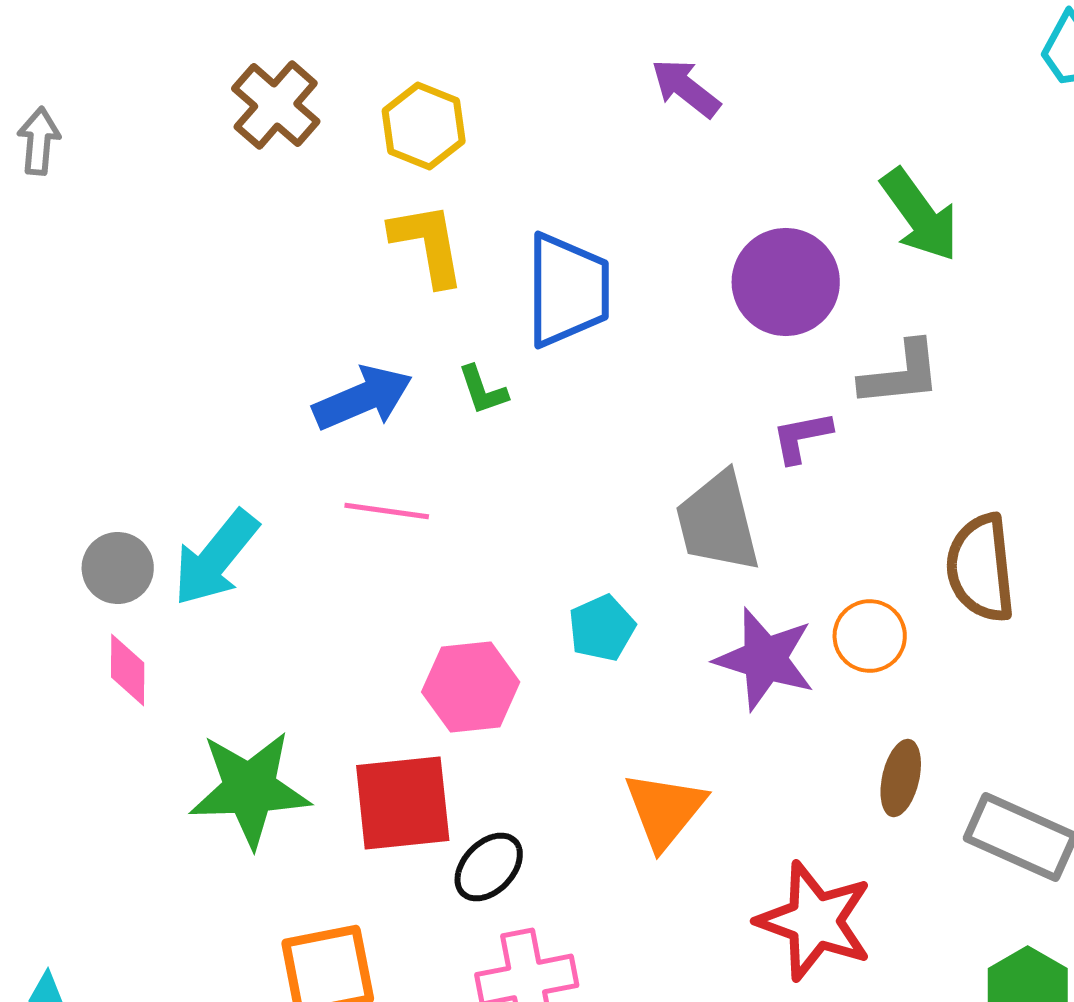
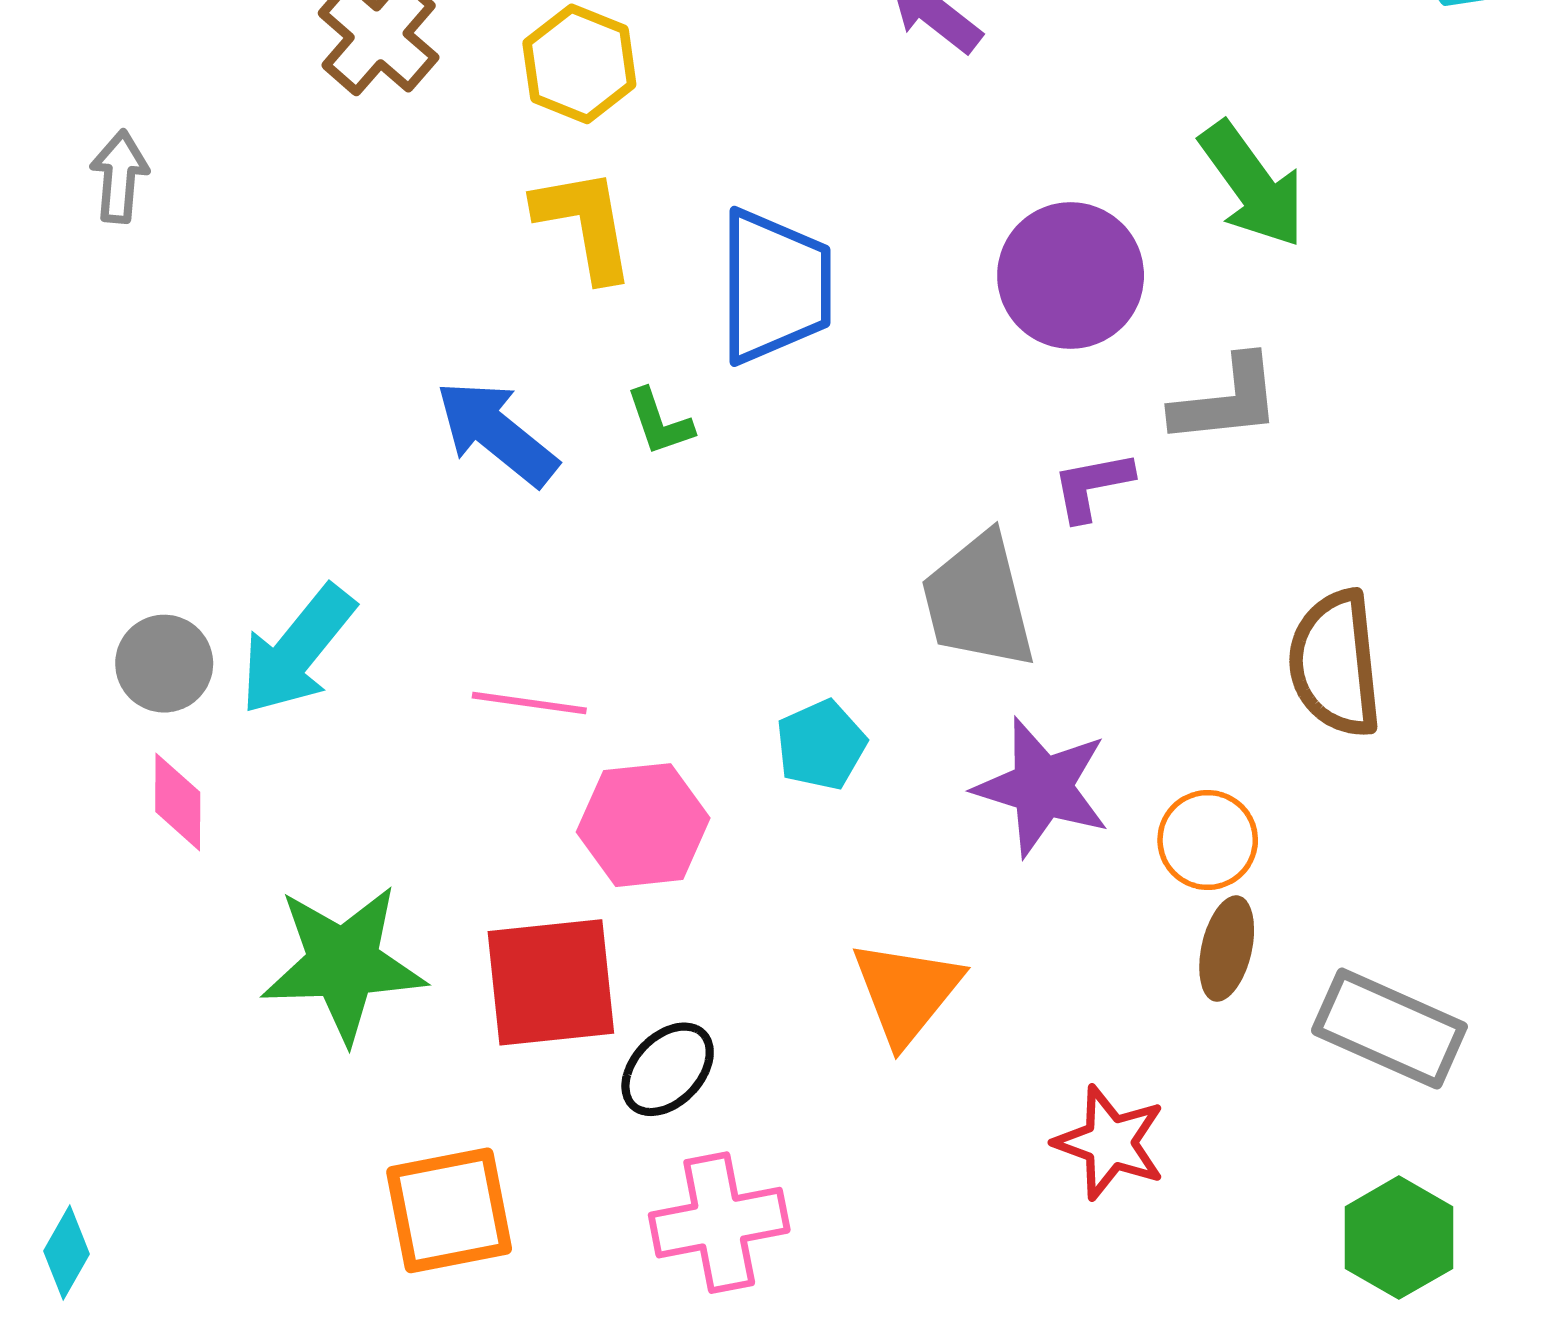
gray arrow: (39, 141) -> (119, 176), moved
blue arrow: (363, 398) -> (497, 433), turned -118
pink line: (387, 511) -> (529, 703), moved
orange circle: (870, 636) -> (1208, 840), moved
red star: (815, 921) -> (1110, 1143), size x0.7

